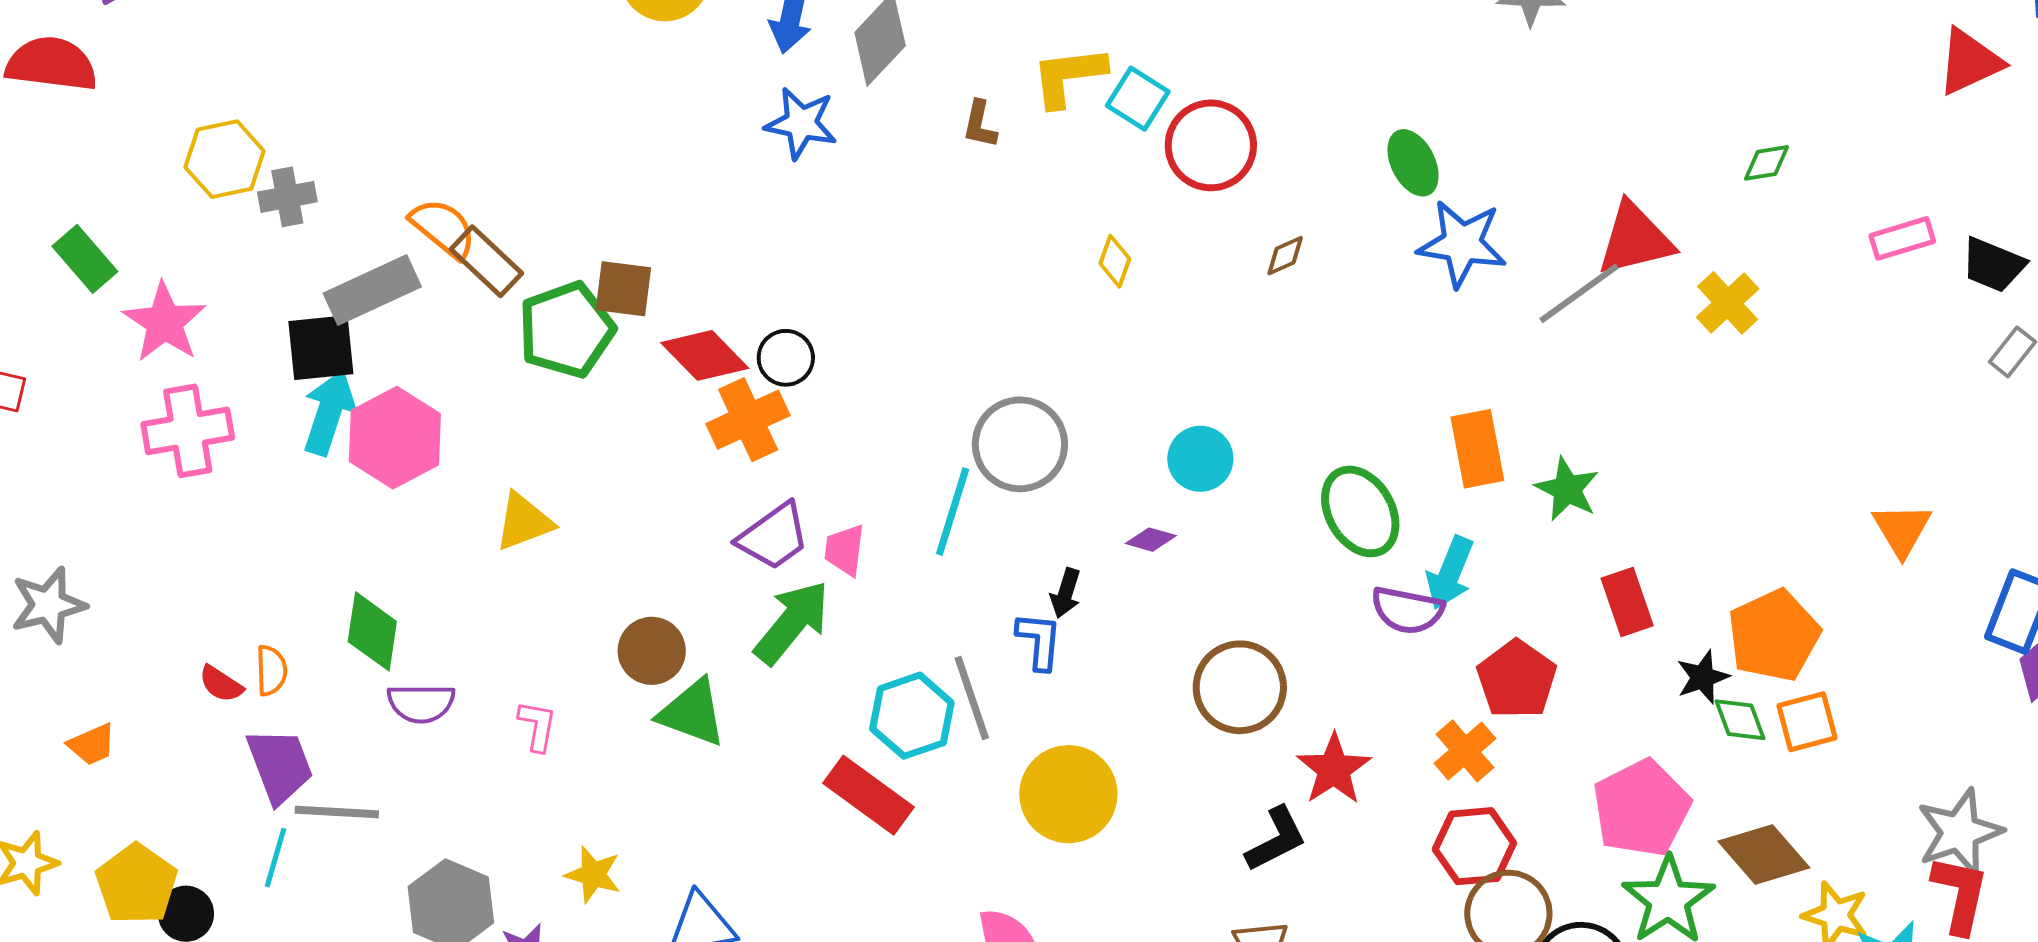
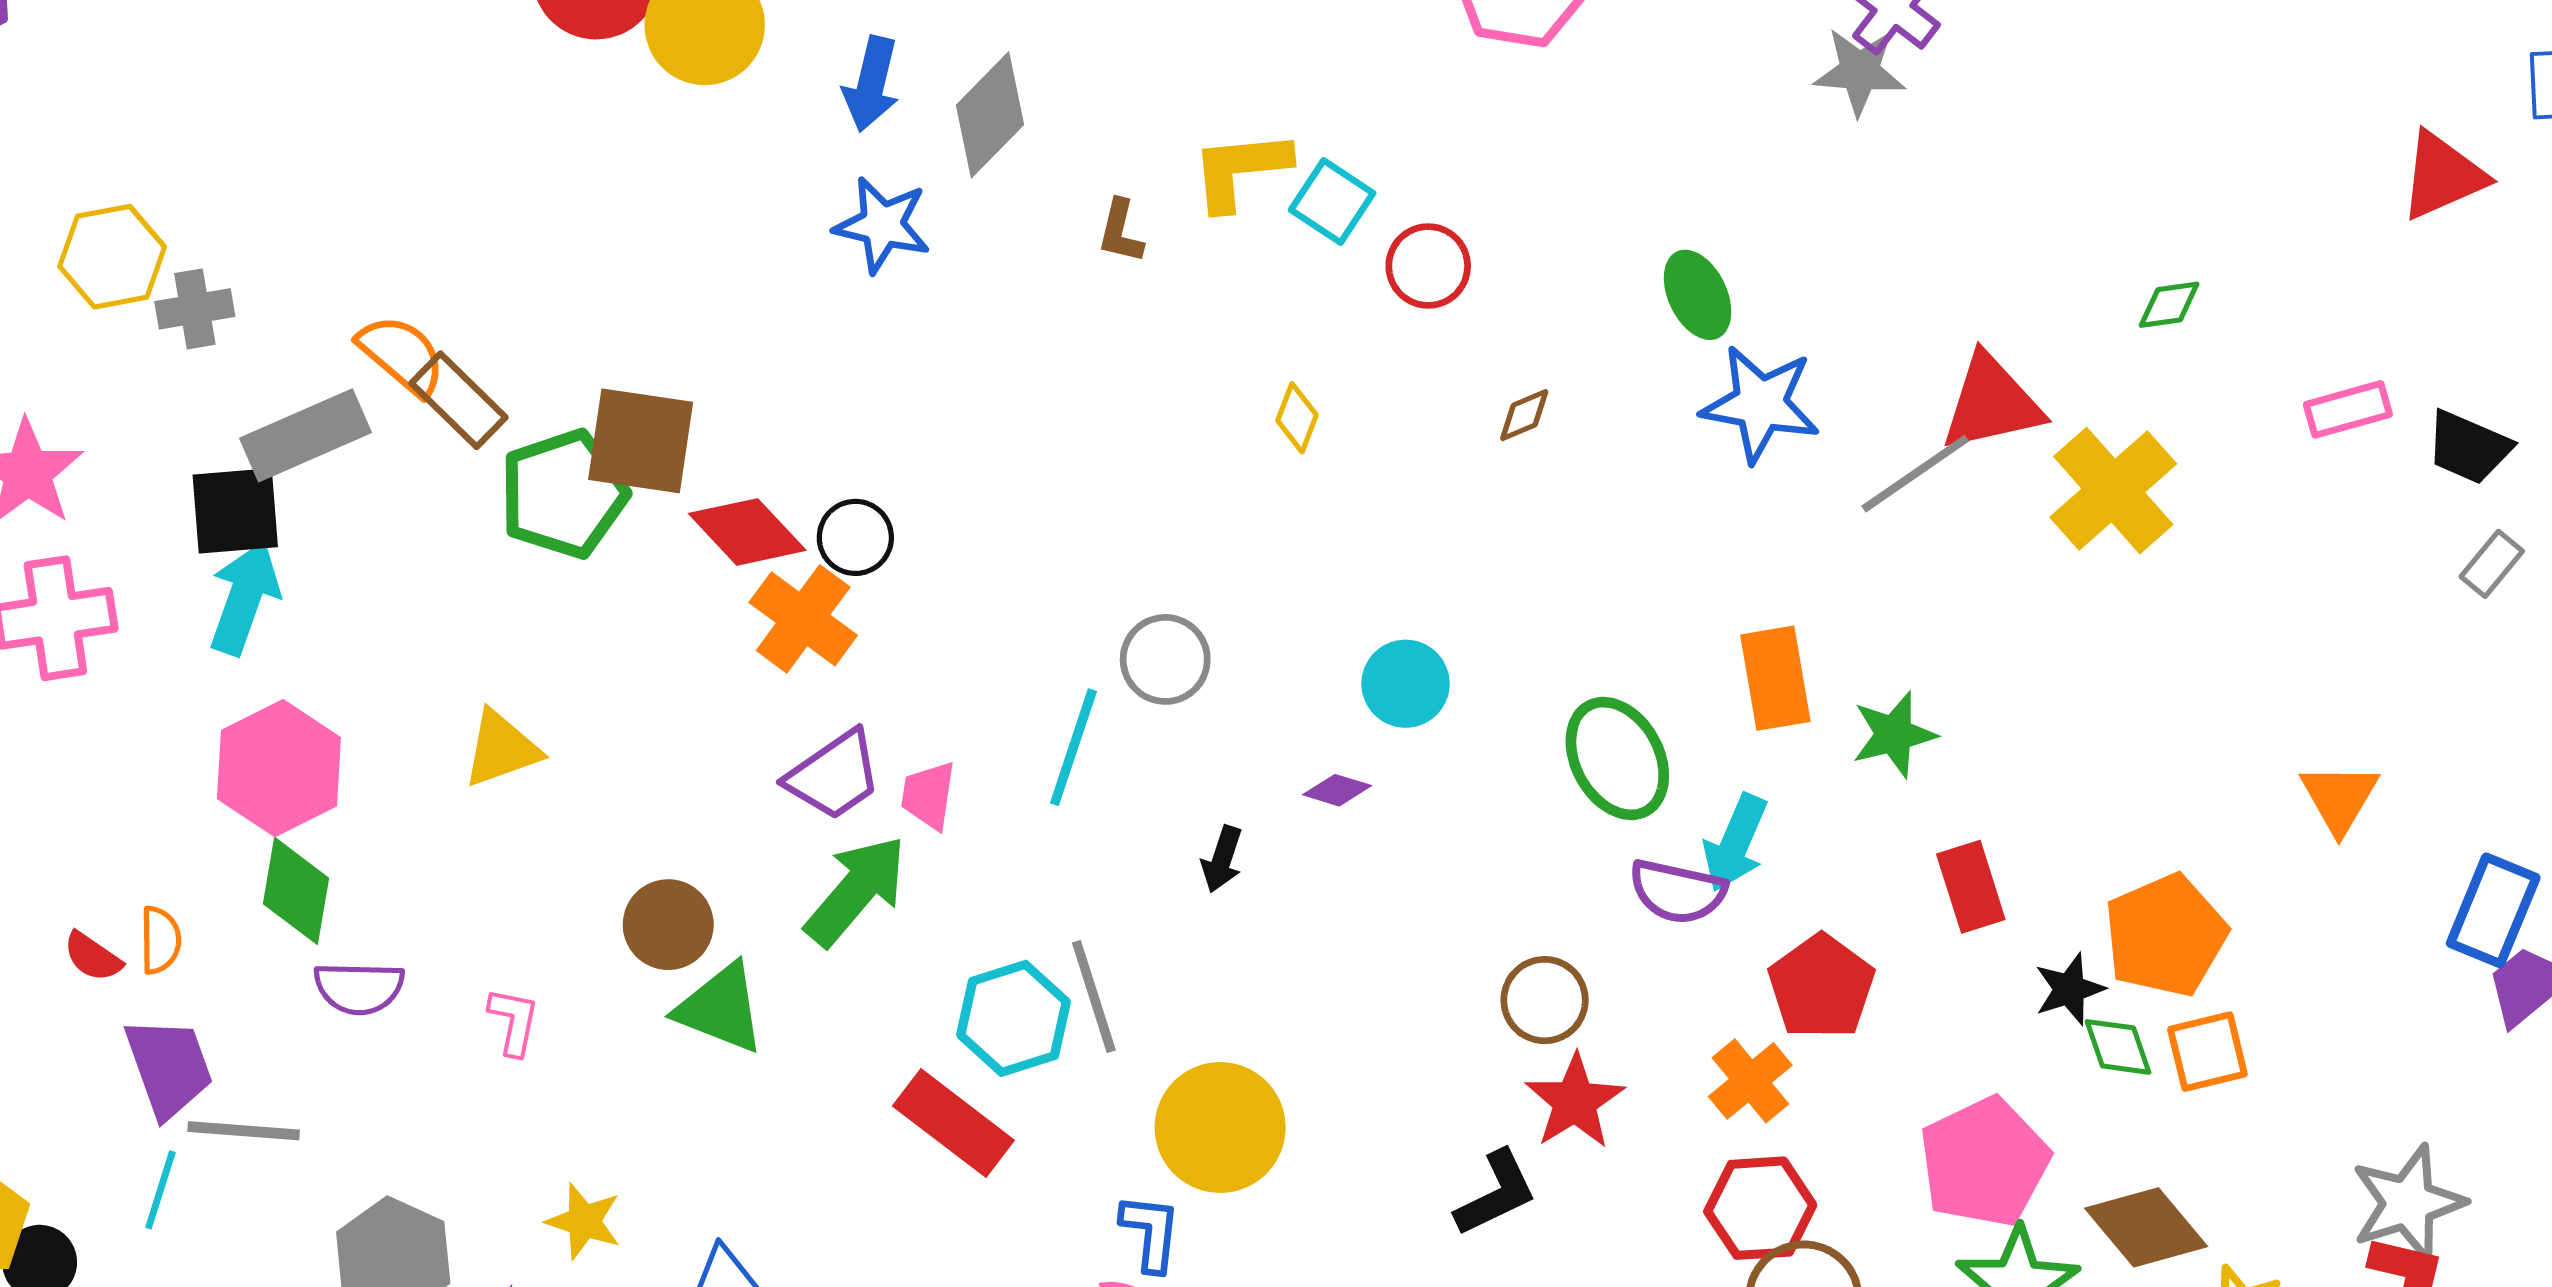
red circle: (1211, 145) -> (1428, 266), size x0.7
brown square: (623, 289) -> (641, 441), size x1.4
yellow cross: (1728, 303) -> (2113, 491), size x1.5
orange cross: (748, 420) -> (803, 619), turned -30
pink hexagon: (395, 438) -> (279, 768), moved
gray circle: (1020, 444) -> (1165, 659), size x0.7
green star: (1567, 489) -> (1894, 734), turned 30
blue L-shape: (1039, 641) -> (1151, 1232), moved
brown circle: (1240, 687) -> (1545, 1000), moved, size x0.7

